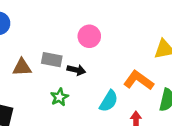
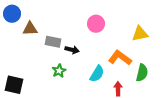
pink circle: (89, 36) -> (96, 24), moved
brown triangle: (22, 67) -> (30, 29), moved

